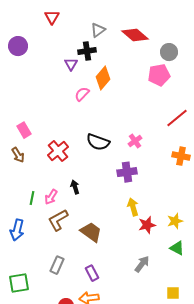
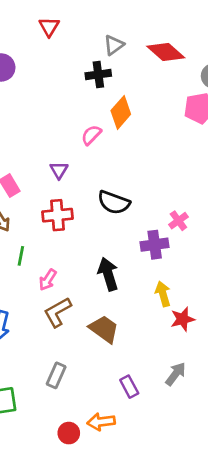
purple triangle: (71, 64) -> (59, 170), moved
pink cross: (135, 141) -> (178, 221), moved
red cross: (58, 151) -> (58, 215), turned 35
black arrow: (75, 187) -> (108, 274), moved, size x1.6
green line: (32, 198) -> (21, 256), moved
purple rectangle: (92, 273) -> (129, 387), moved

